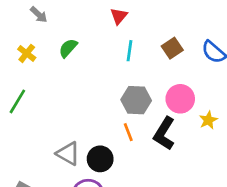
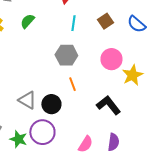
gray hexagon: (136, 100) -> (66, 55), moved
yellow star: (208, 120) -> (132, 75), size x1.5
black L-shape: (164, 134) -> (108, 105), moved, turned 110

